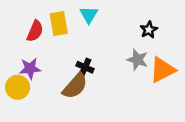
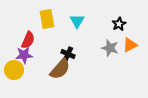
cyan triangle: (89, 15) -> (77, 21), moved
red semicircle: (35, 31) -> (28, 40), moved
orange triangle: (162, 70) -> (130, 45), moved, size x0.7

